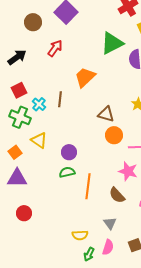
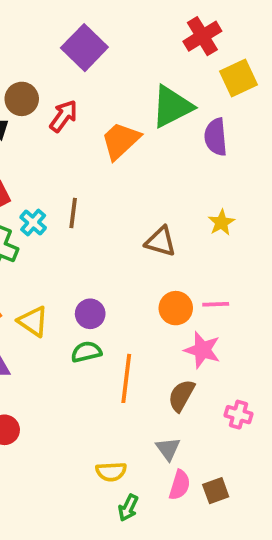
brown circle: (33, 22) -> (22, 99), moved
orange trapezoid: (85, 77) -> (121, 141), moved
orange circle: (114, 135) -> (176, 308), moved
yellow triangle: (39, 140) -> (33, 321), moved
brown semicircle: (117, 195) -> (181, 396), turned 72
pink semicircle: (108, 247) -> (180, 485), moved

